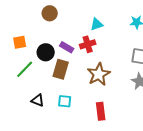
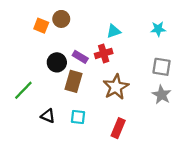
orange square: (20, 42) -> (41, 26), moved, turned 32
green line: (25, 69) -> (23, 90), moved
red rectangle: (101, 111) -> (118, 128), turned 30

